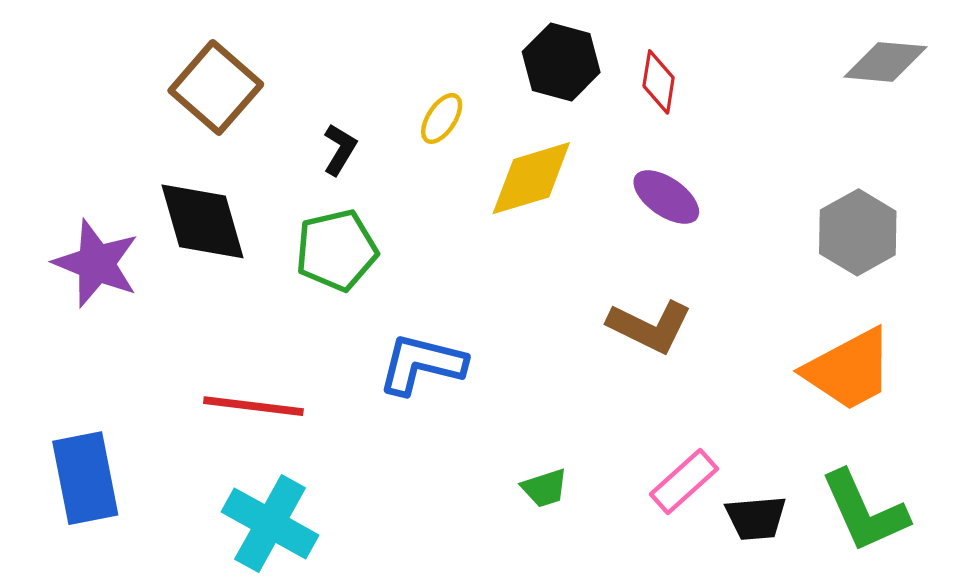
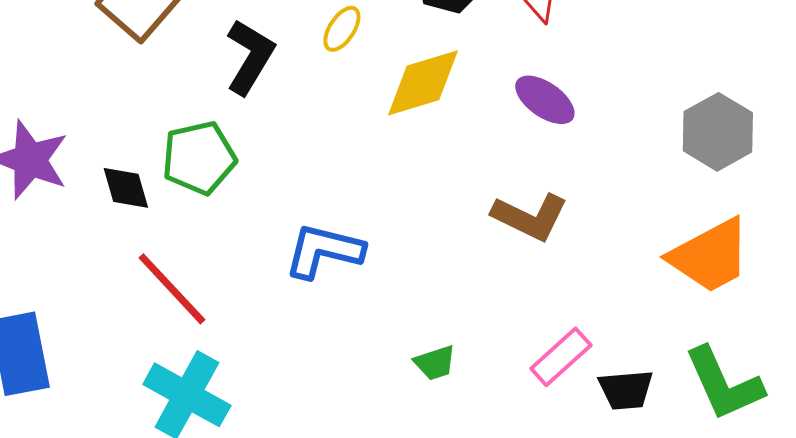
black L-shape: (340, 149) -> (250, 57), size x1.6
black diamond: (203, 221) -> (126, 188), moved, size x0.6
green pentagon: (336, 250) -> (199, 158), moved
red line: (253, 406) -> (172, 289), turned 40

